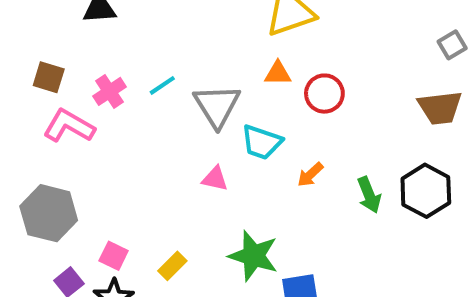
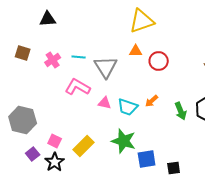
cyan line: (162, 85) -> (79, 57), turned 40
pink L-shape: (69, 126) -> (78, 87), moved
cyan trapezoid: (262, 142) -> (128, 107), moved
yellow rectangle: (172, 266) -> (84, 146), size x1.5

